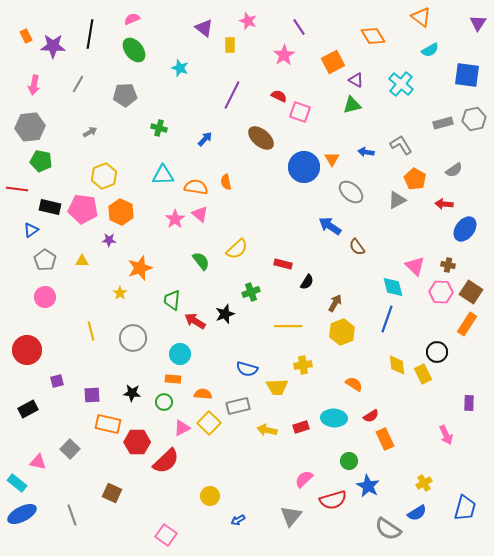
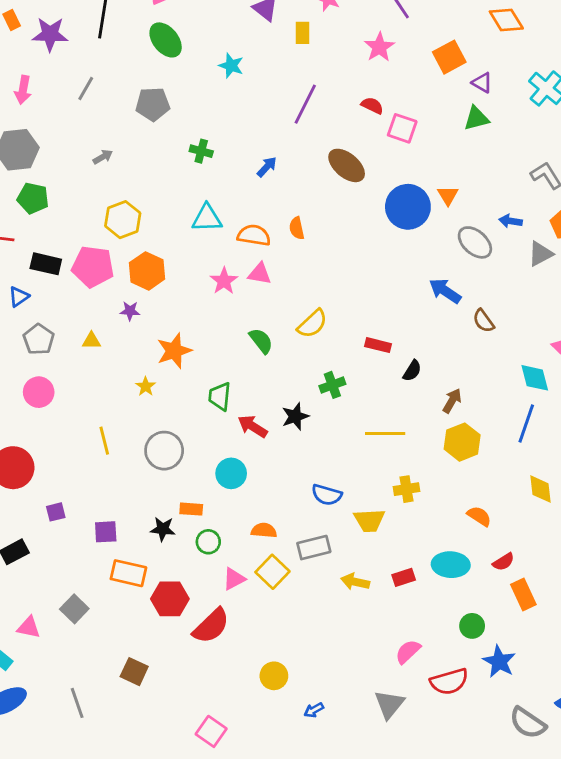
blue arrow: (366, 152) -> (511, 221), moved
pink triangle: (200, 214) -> (260, 274), turned -30
orange rectangle: (173, 379) -> (191, 509), moved

